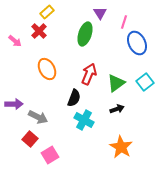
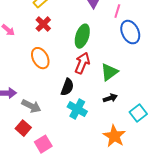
red cross: (39, 31) -> (43, 24), moved
green ellipse: (85, 34) -> (82, 36), moved
cyan square: (145, 82) -> (138, 113), moved

